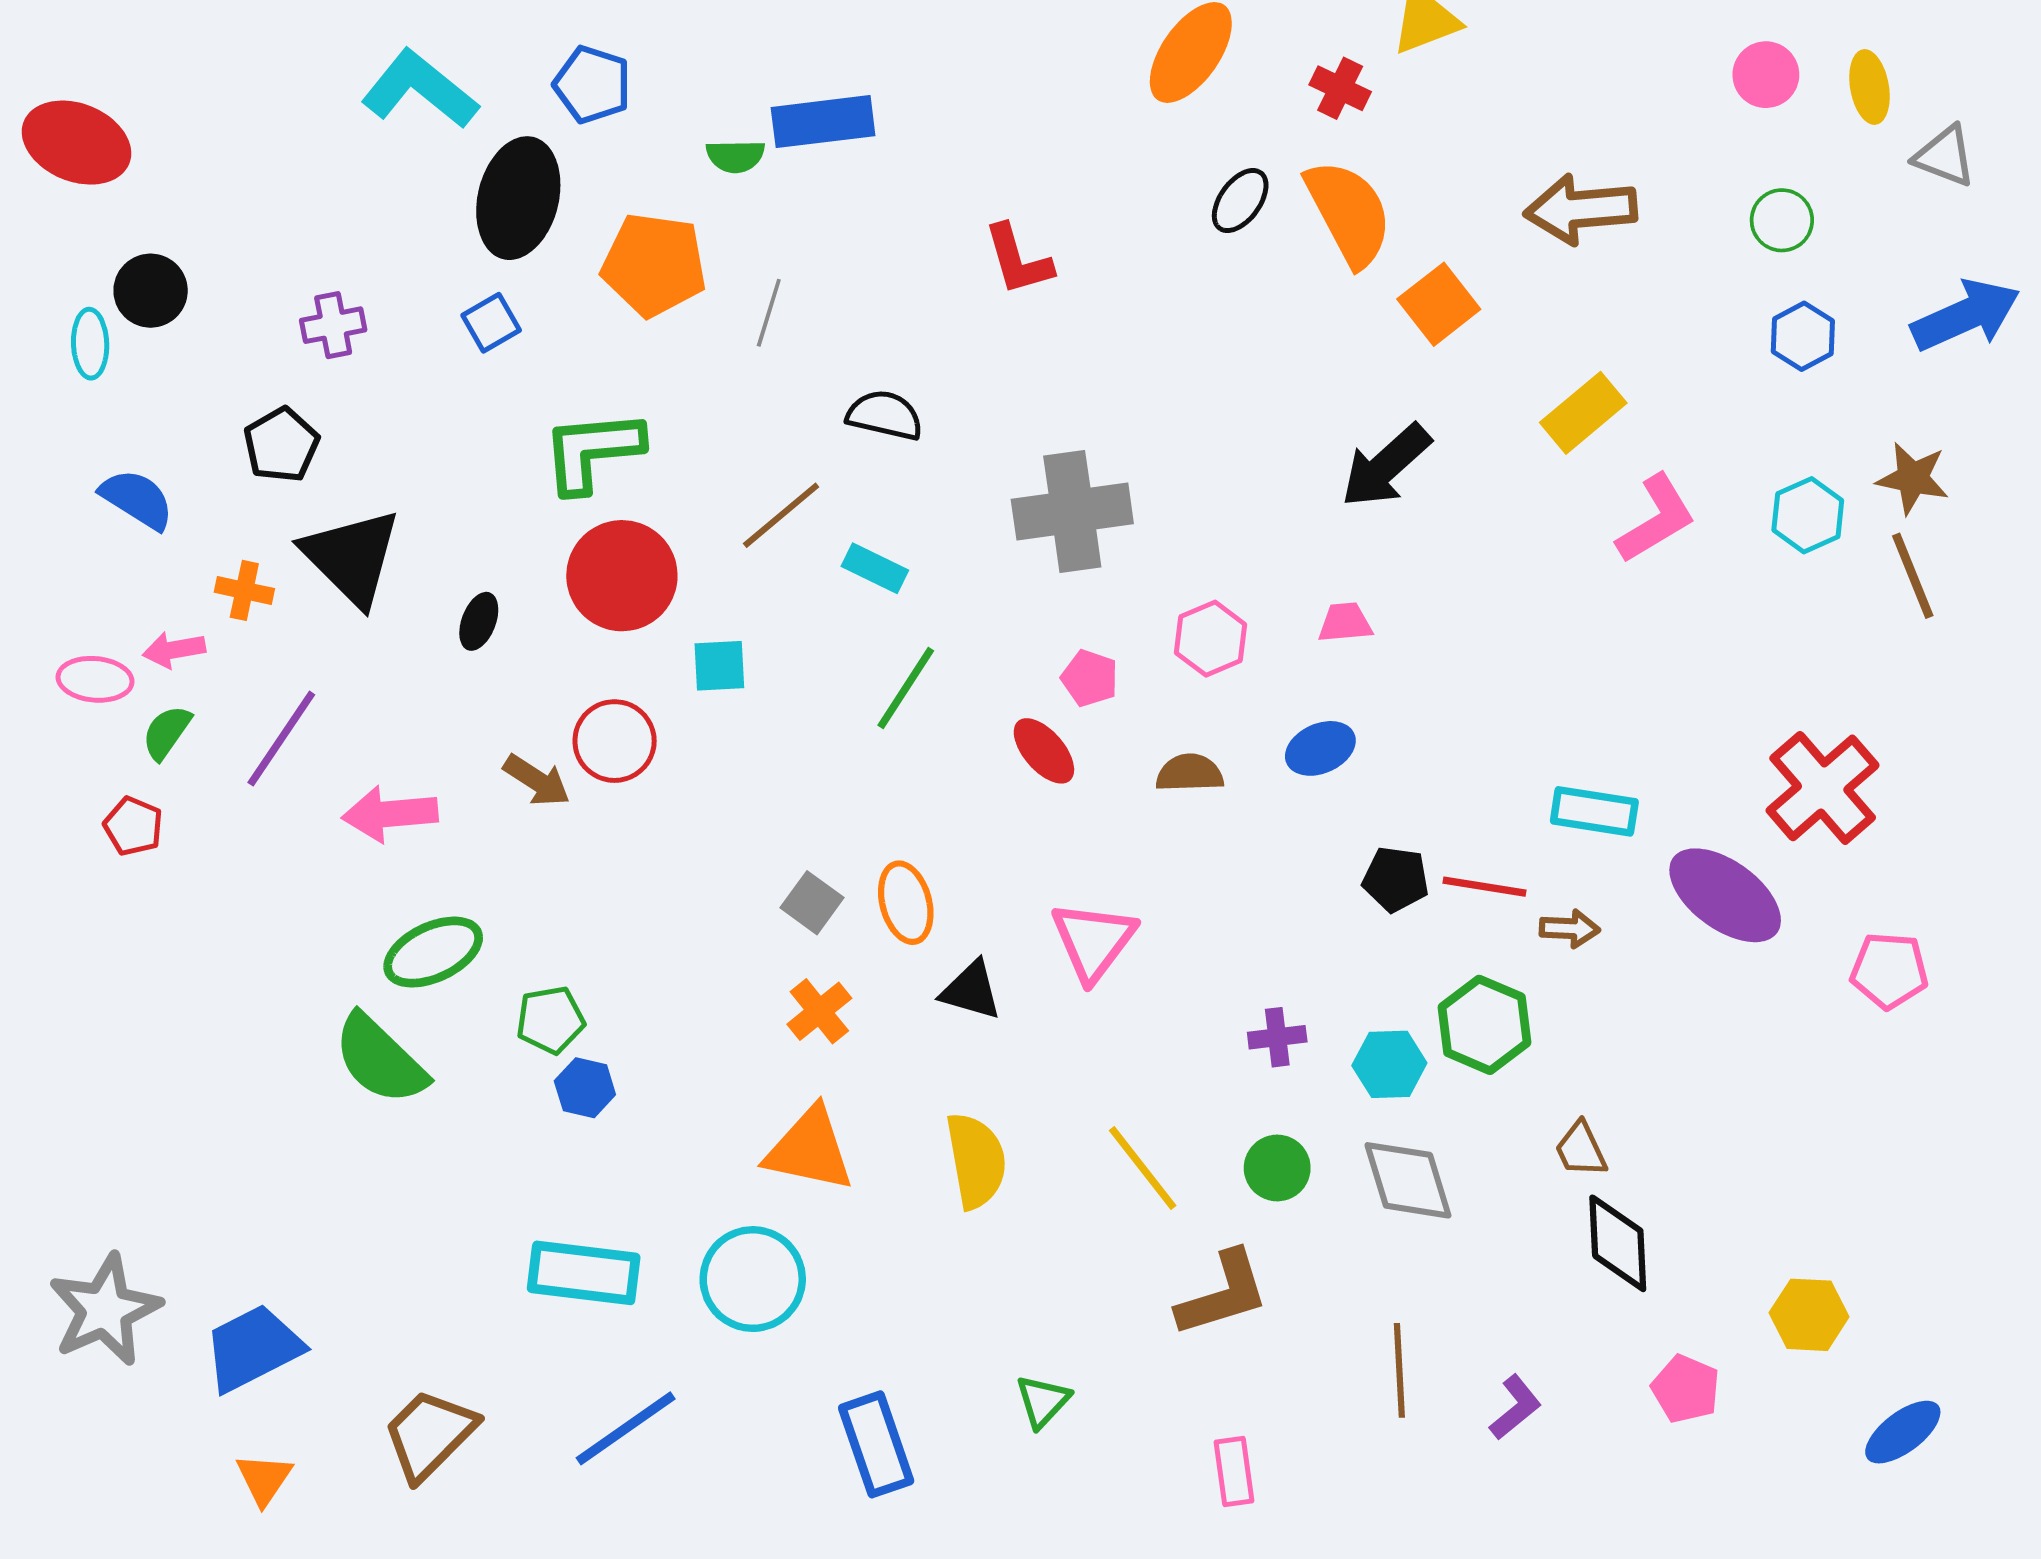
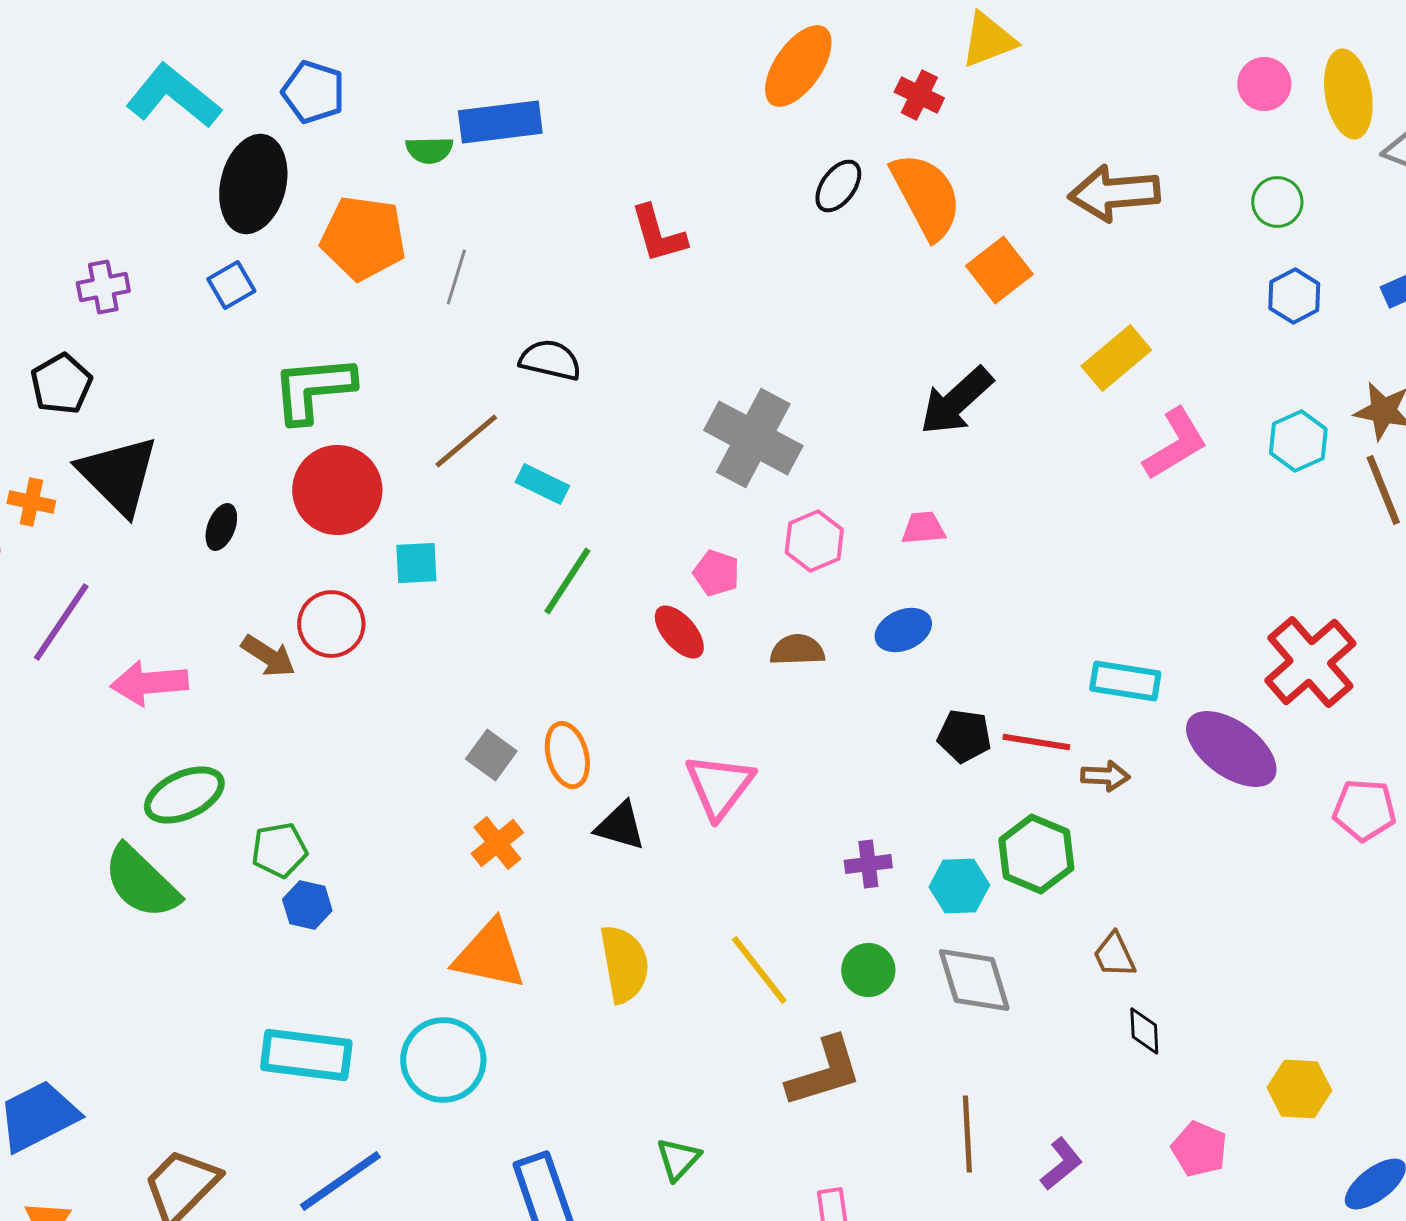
yellow ellipse: (1870, 87) -> (1348, 94), size x1.5
gray cross: (1072, 511) -> (753, 438), moved, turned 36
black diamond: (1618, 1243) -> (1144, 1031), size x0.6

